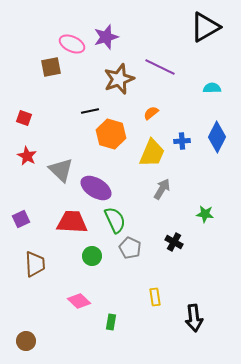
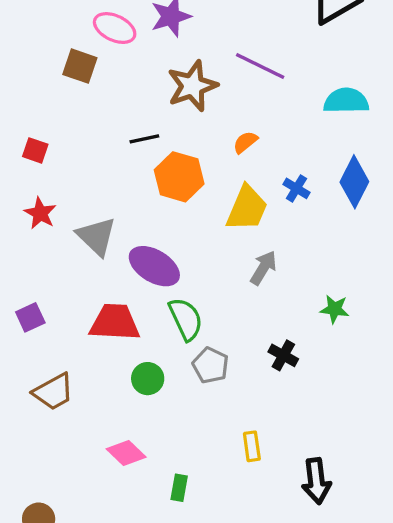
brown square: (51, 67) -> (80, 66), turned 30
cyan semicircle: (212, 88) -> (346, 101), size x1.5
blue cross: (182, 141) -> (297, 188), turned 35
brown trapezoid: (35, 264) -> (53, 392), turned 64

